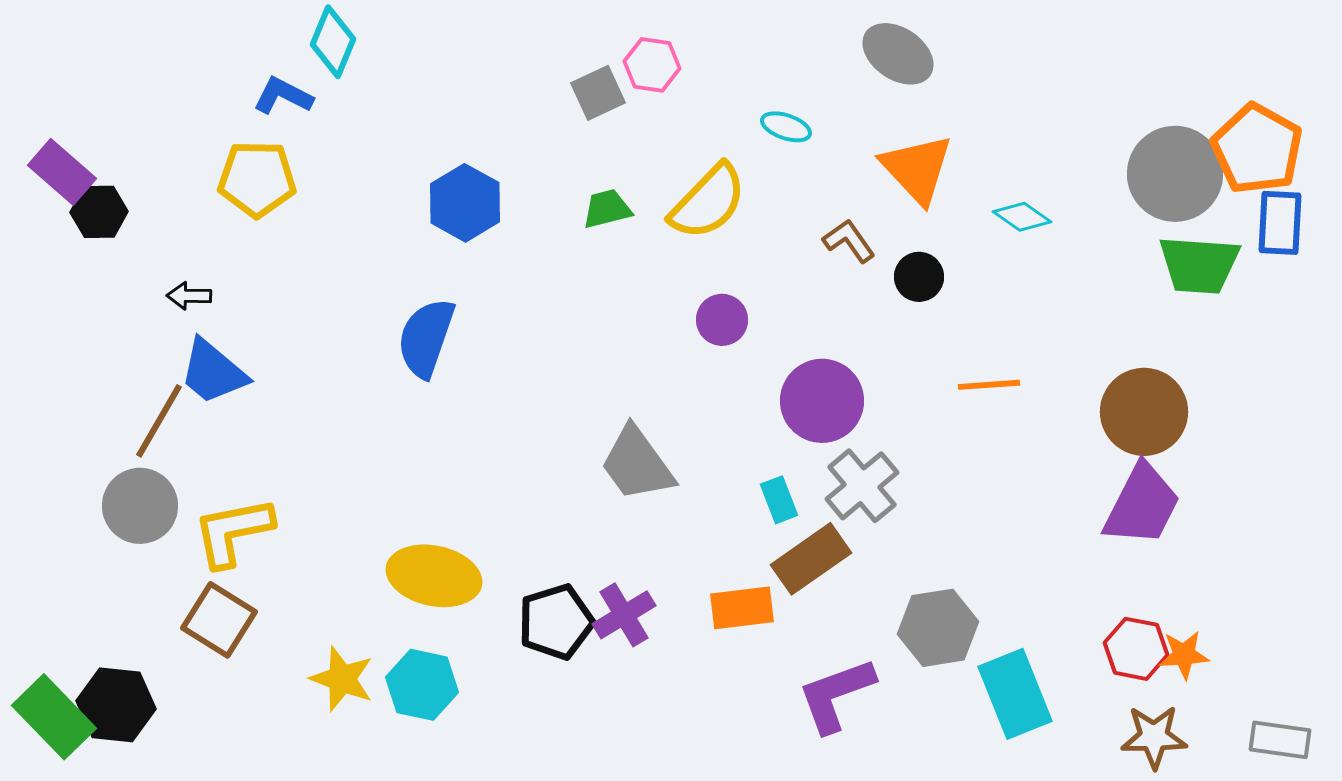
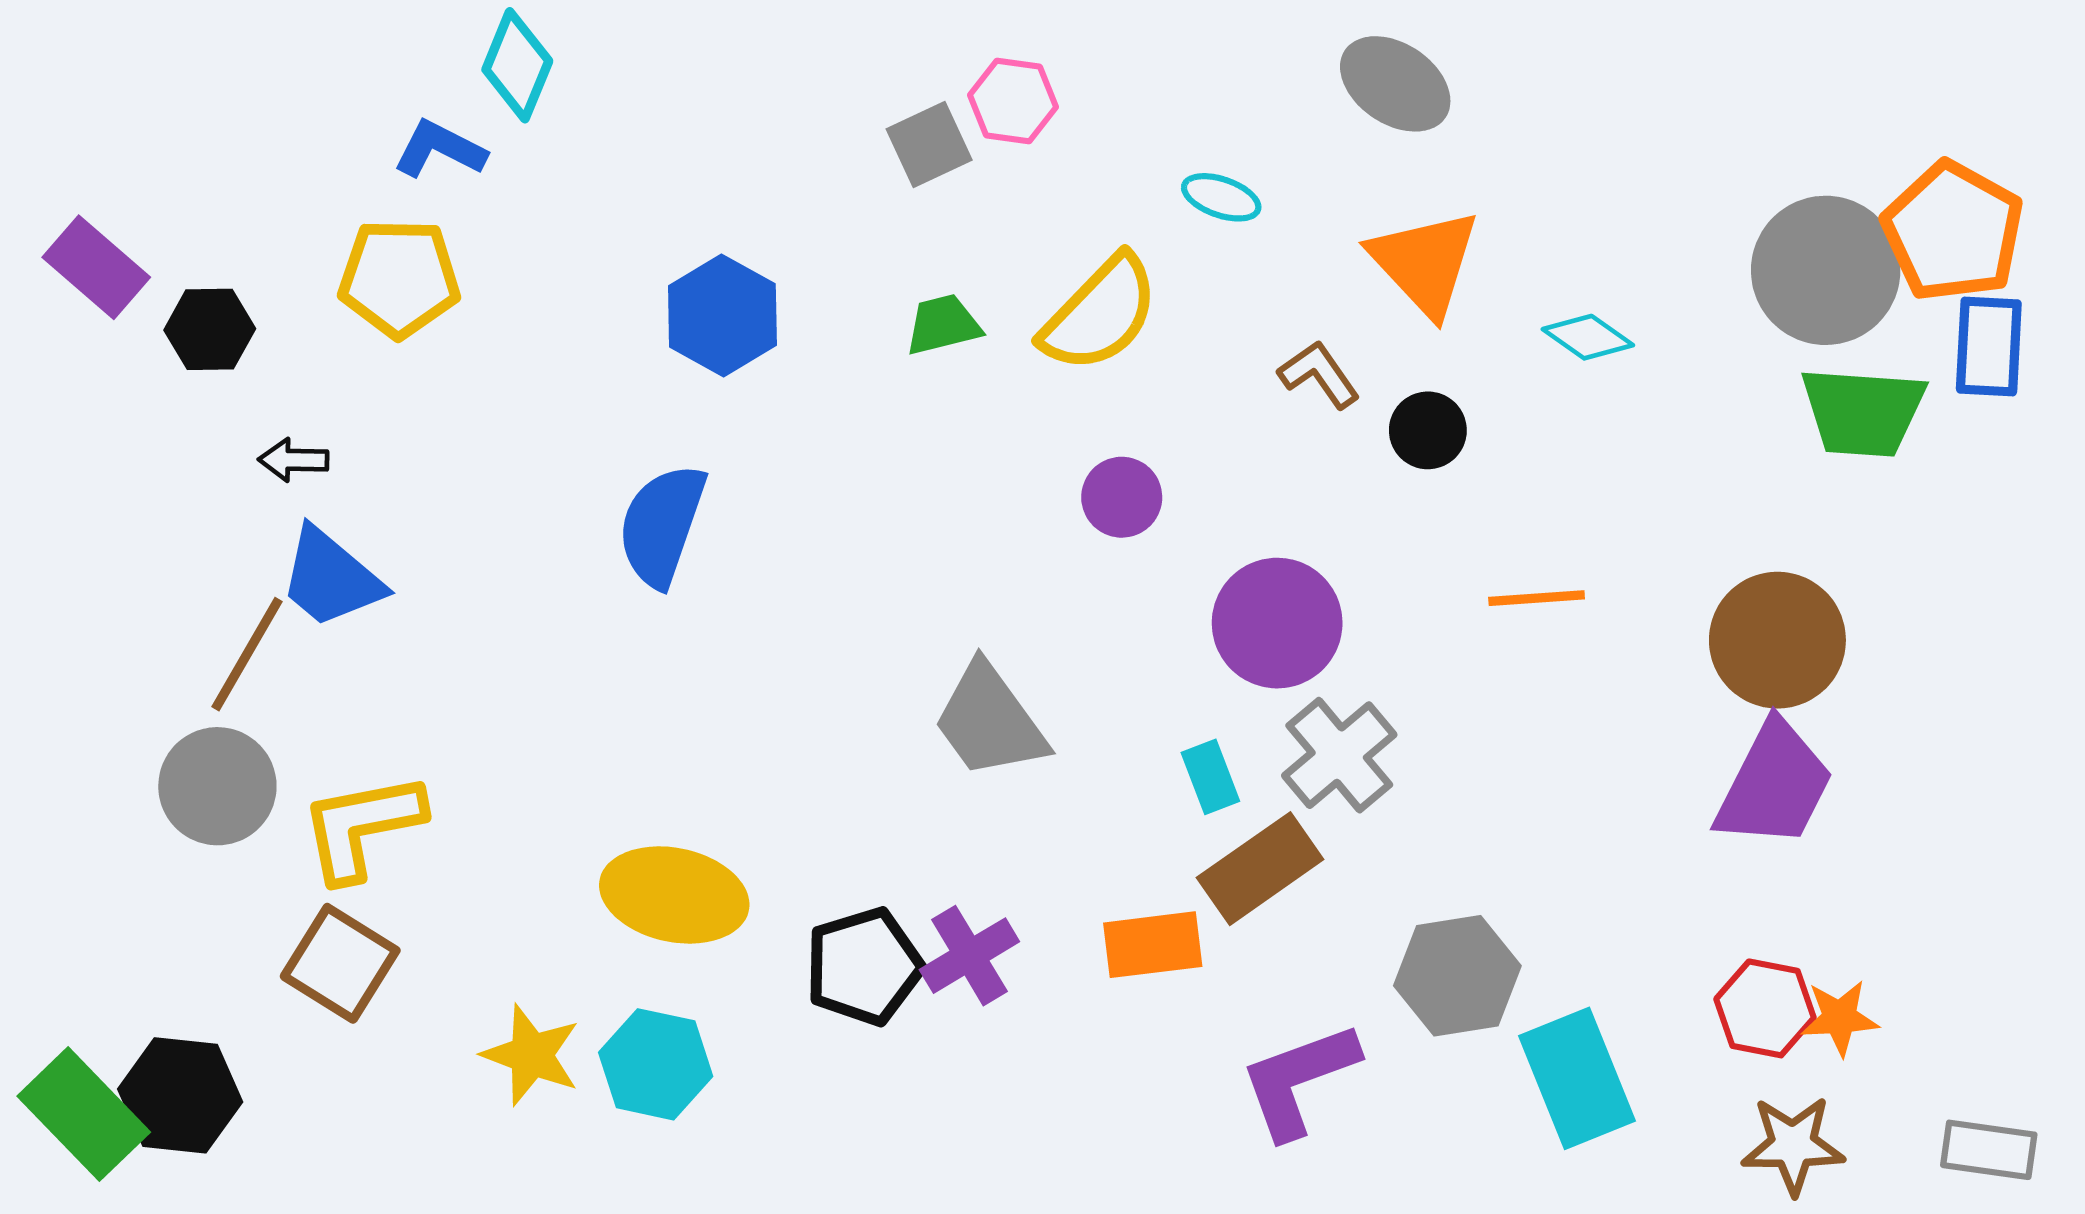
black hexagon: (99, 212) -> (210, 329), moved

